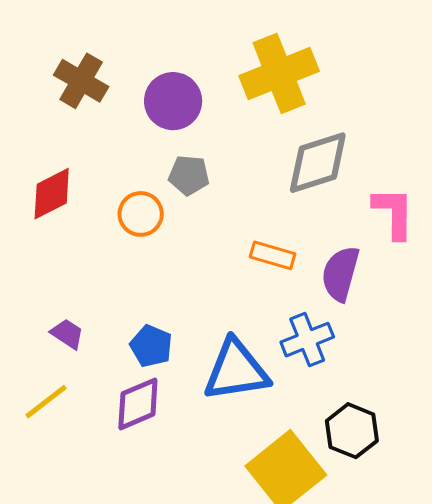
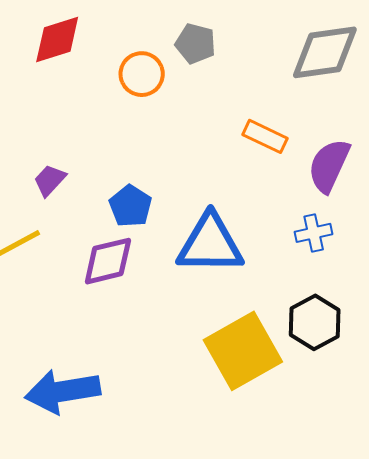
purple trapezoid: (67, 334) -> (50, 180), turned -90
blue cross: (307, 340) -> (314, 233), moved, size x0.7

